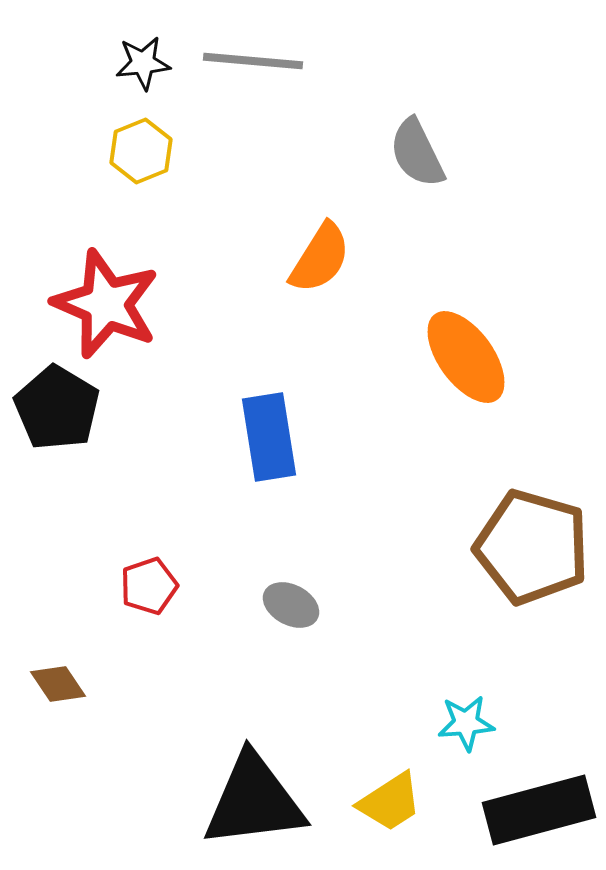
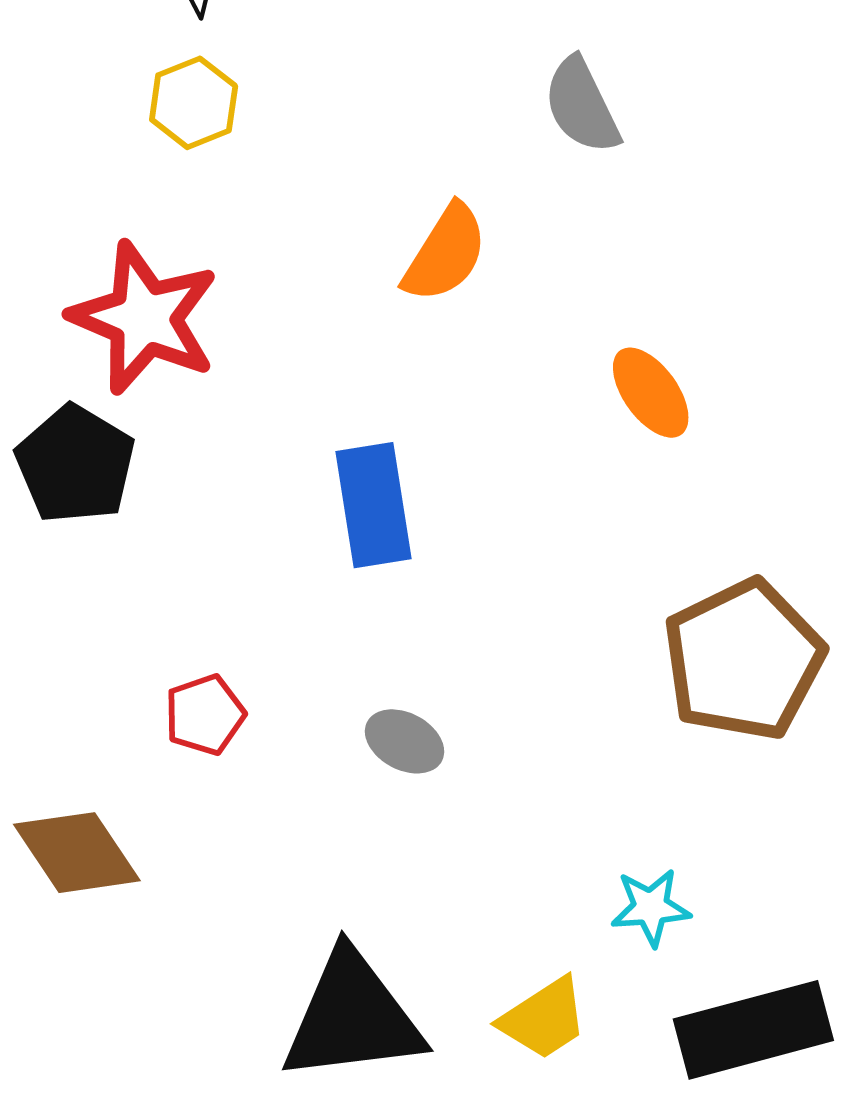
orange ellipse: (466, 357) -> (651, 393), size x0.7
brown pentagon: (532, 547) -> (744, 660), turned 30
brown diamond: (58, 684) -> (77, 853), size x1.6

